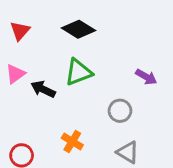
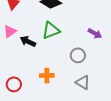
orange cross: (72, 142) -> (47, 75), turned -32

